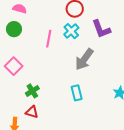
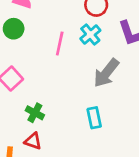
green cross: (32, 91) -> (35, 113), turned -32

